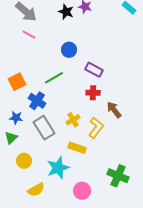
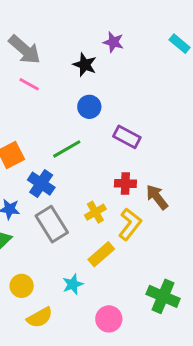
black star: (66, 12) -> (85, 65), moved
red cross: (93, 93) -> (125, 184), moved
yellow rectangle: (77, 148) -> (101, 254), turned -60
yellow circle: (24, 161) -> (22, 286), moved
cyan star: (58, 168) -> (73, 284), size x0.6

